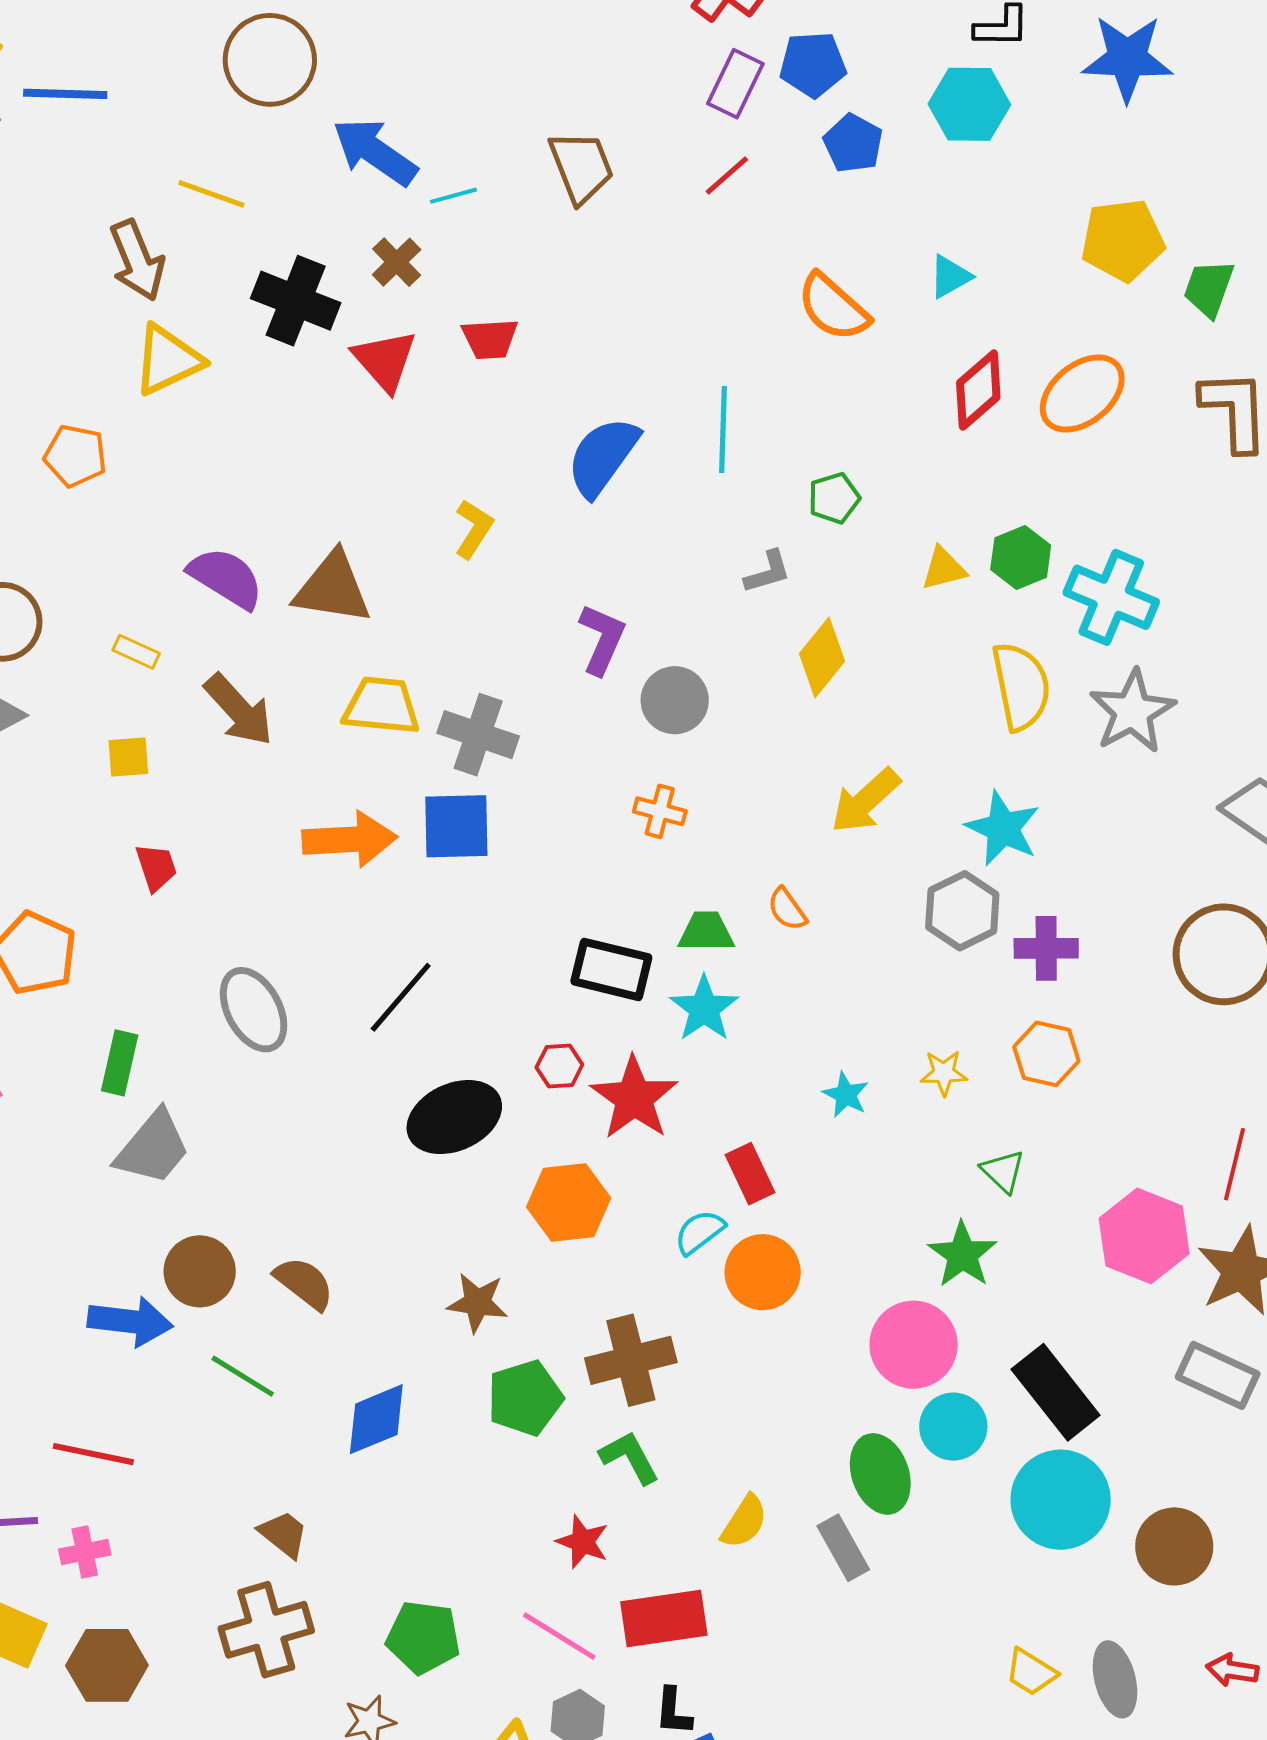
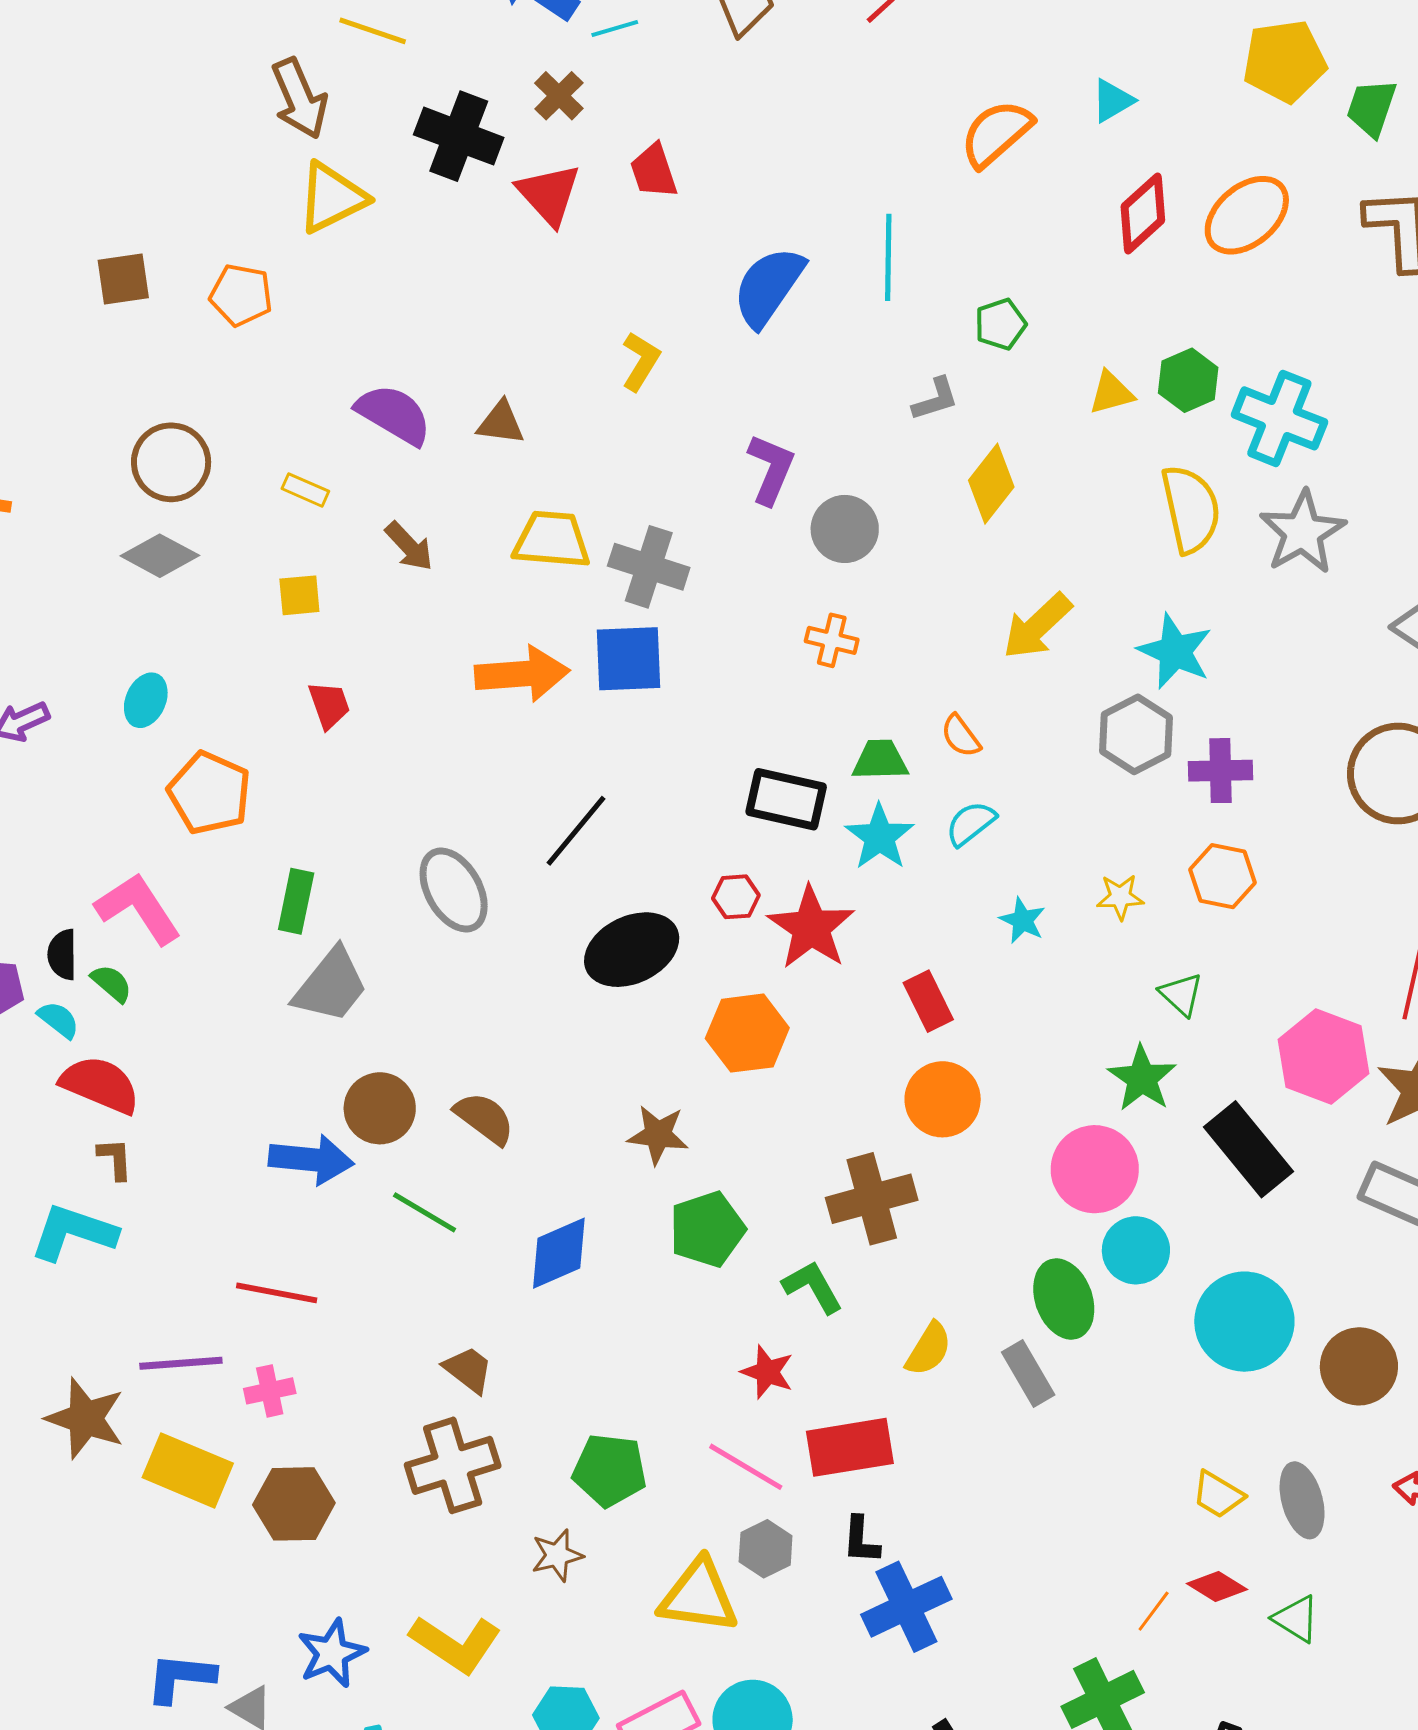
orange semicircle: (833, 307) -> (996, 133), turned 98
red trapezoid: (490, 339) -> (654, 171), turned 76
brown triangle: (333, 588) -> (501, 423), size x0.6
brown arrow: (239, 710) -> (409, 546), size x0.7
gray ellipse: (254, 1010) -> (454, 890), moved
cyan semicircle: (699, 1232) -> (971, 823), moved
brown cross: (631, 1360) -> (872, 1199), moved
black rectangle: (1056, 1392) -> (1249, 1149), moved

